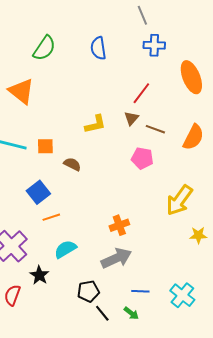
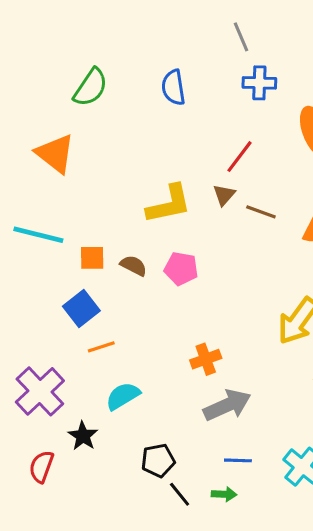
yellow L-shape: (95, 124) -> (169, 204), size x1.4
orange square: (45, 146) -> (92, 258), moved
pink pentagon: (142, 158) -> (181, 269), moved
gray arrow: (116, 258) -> (227, 405), moved
green arrow: (131, 313) -> (224, 494), turned -35

